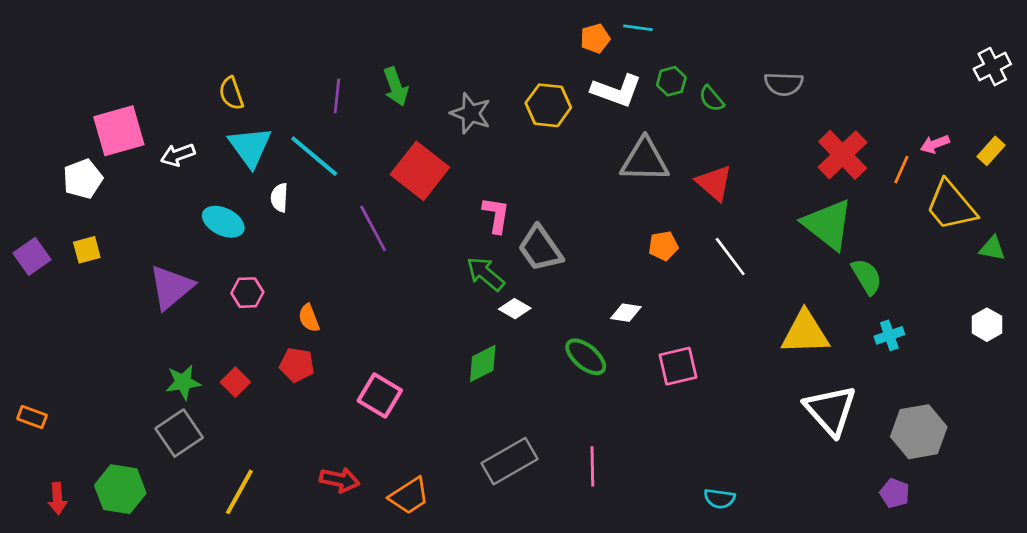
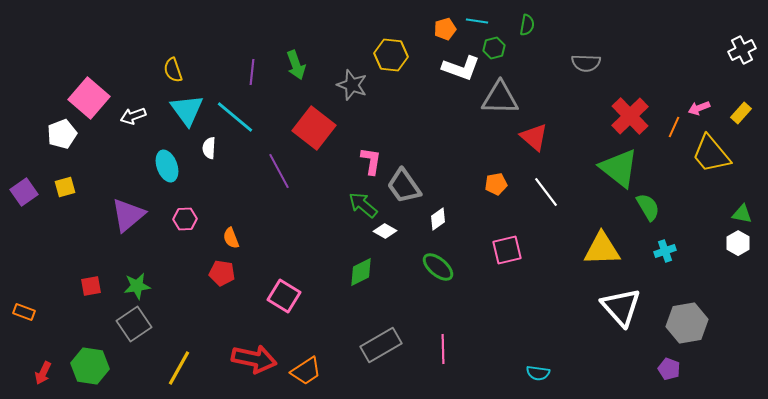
green hexagon: (671, 81) -> (494, 48), moved
green semicircle: (711, 99) -> (527, 25), moved, turned -130
yellow hexagon: (548, 105) -> (391, 55), moved
pink square: (119, 131) -> (89, 98), turned -33
gray triangle: (645, 160) -> (500, 98), moved
cyan ellipse: (223, 222) -> (167, 166), turned 44
green triangle: (992, 248) -> (742, 214), moved
white diamond: (626, 313) -> (438, 219), moved, turned -45
pink square: (678, 366) -> (507, 250), moved
red square: (235, 382) -> (91, 286), moved, turned 35
red arrow: (340, 480) -> (254, 359), size x1.5
red arrow: (57, 499) -> (43, 373), turned 30

